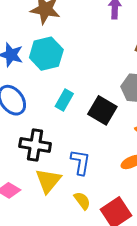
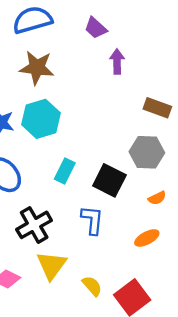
black cross: (35, 145) -> (34, 225), turned -36
blue L-shape: (80, 162) -> (92, 220), moved

